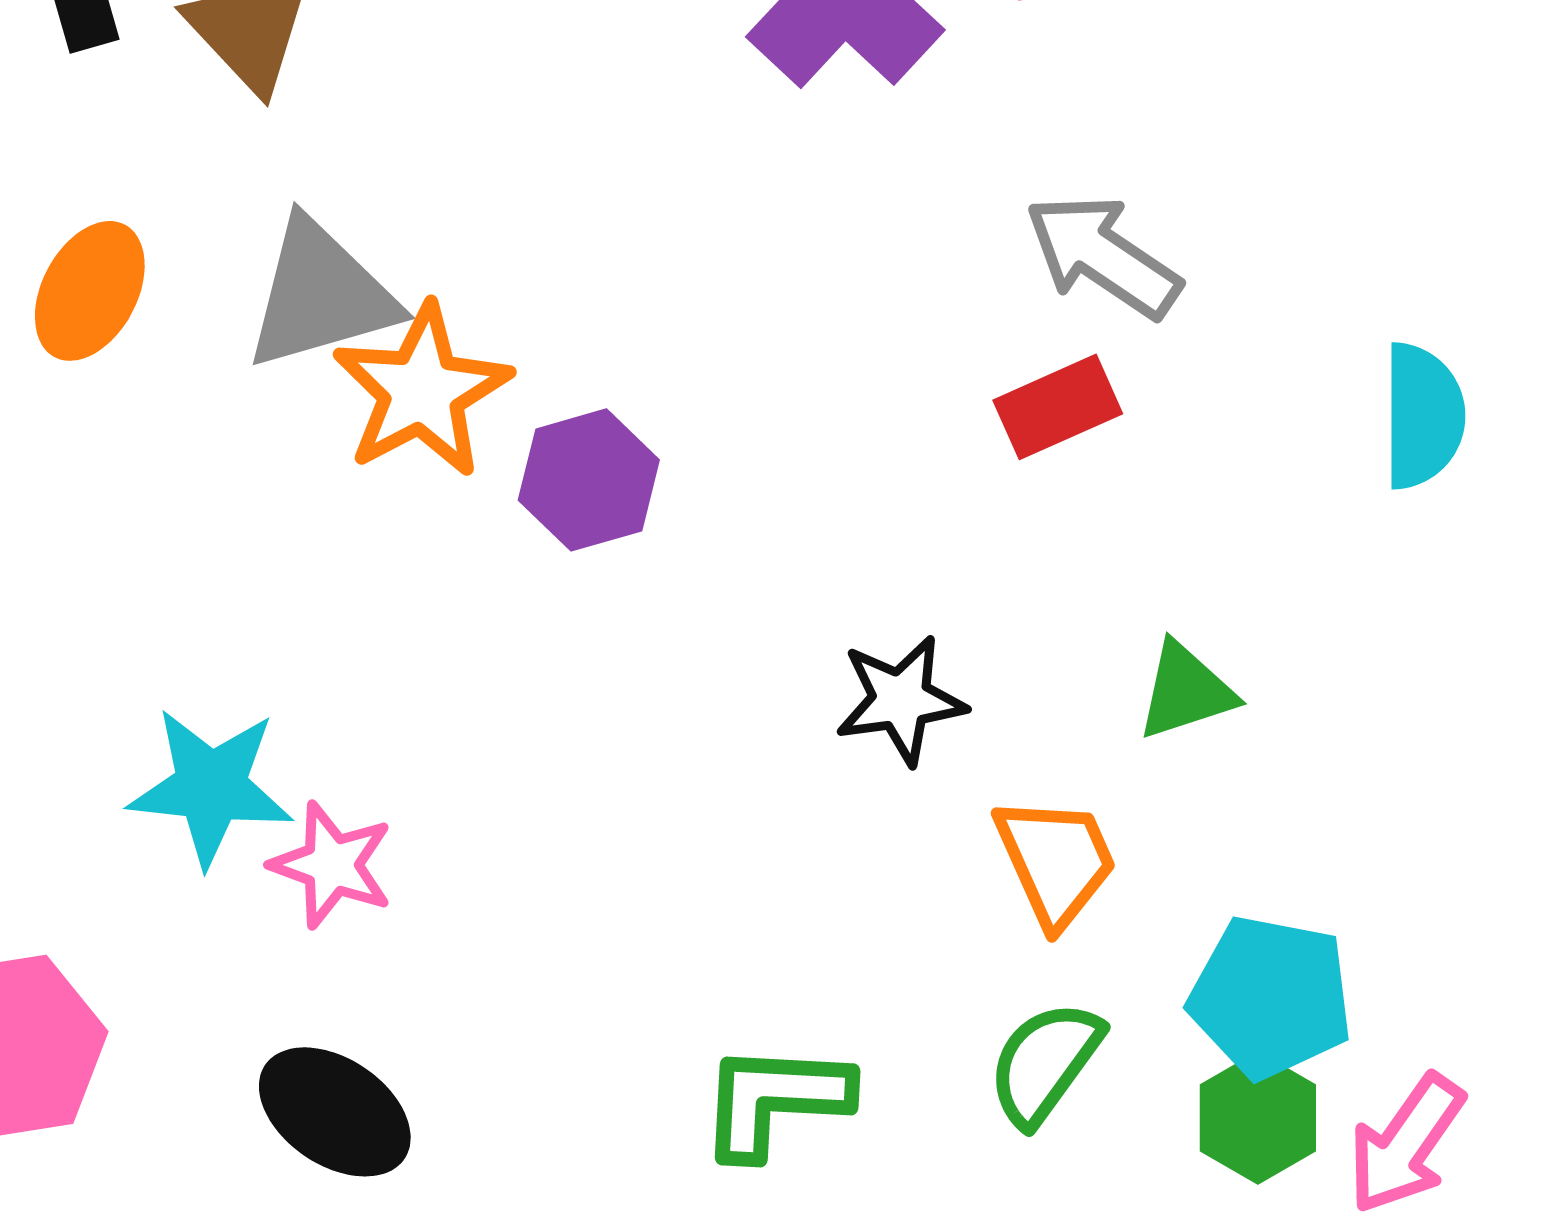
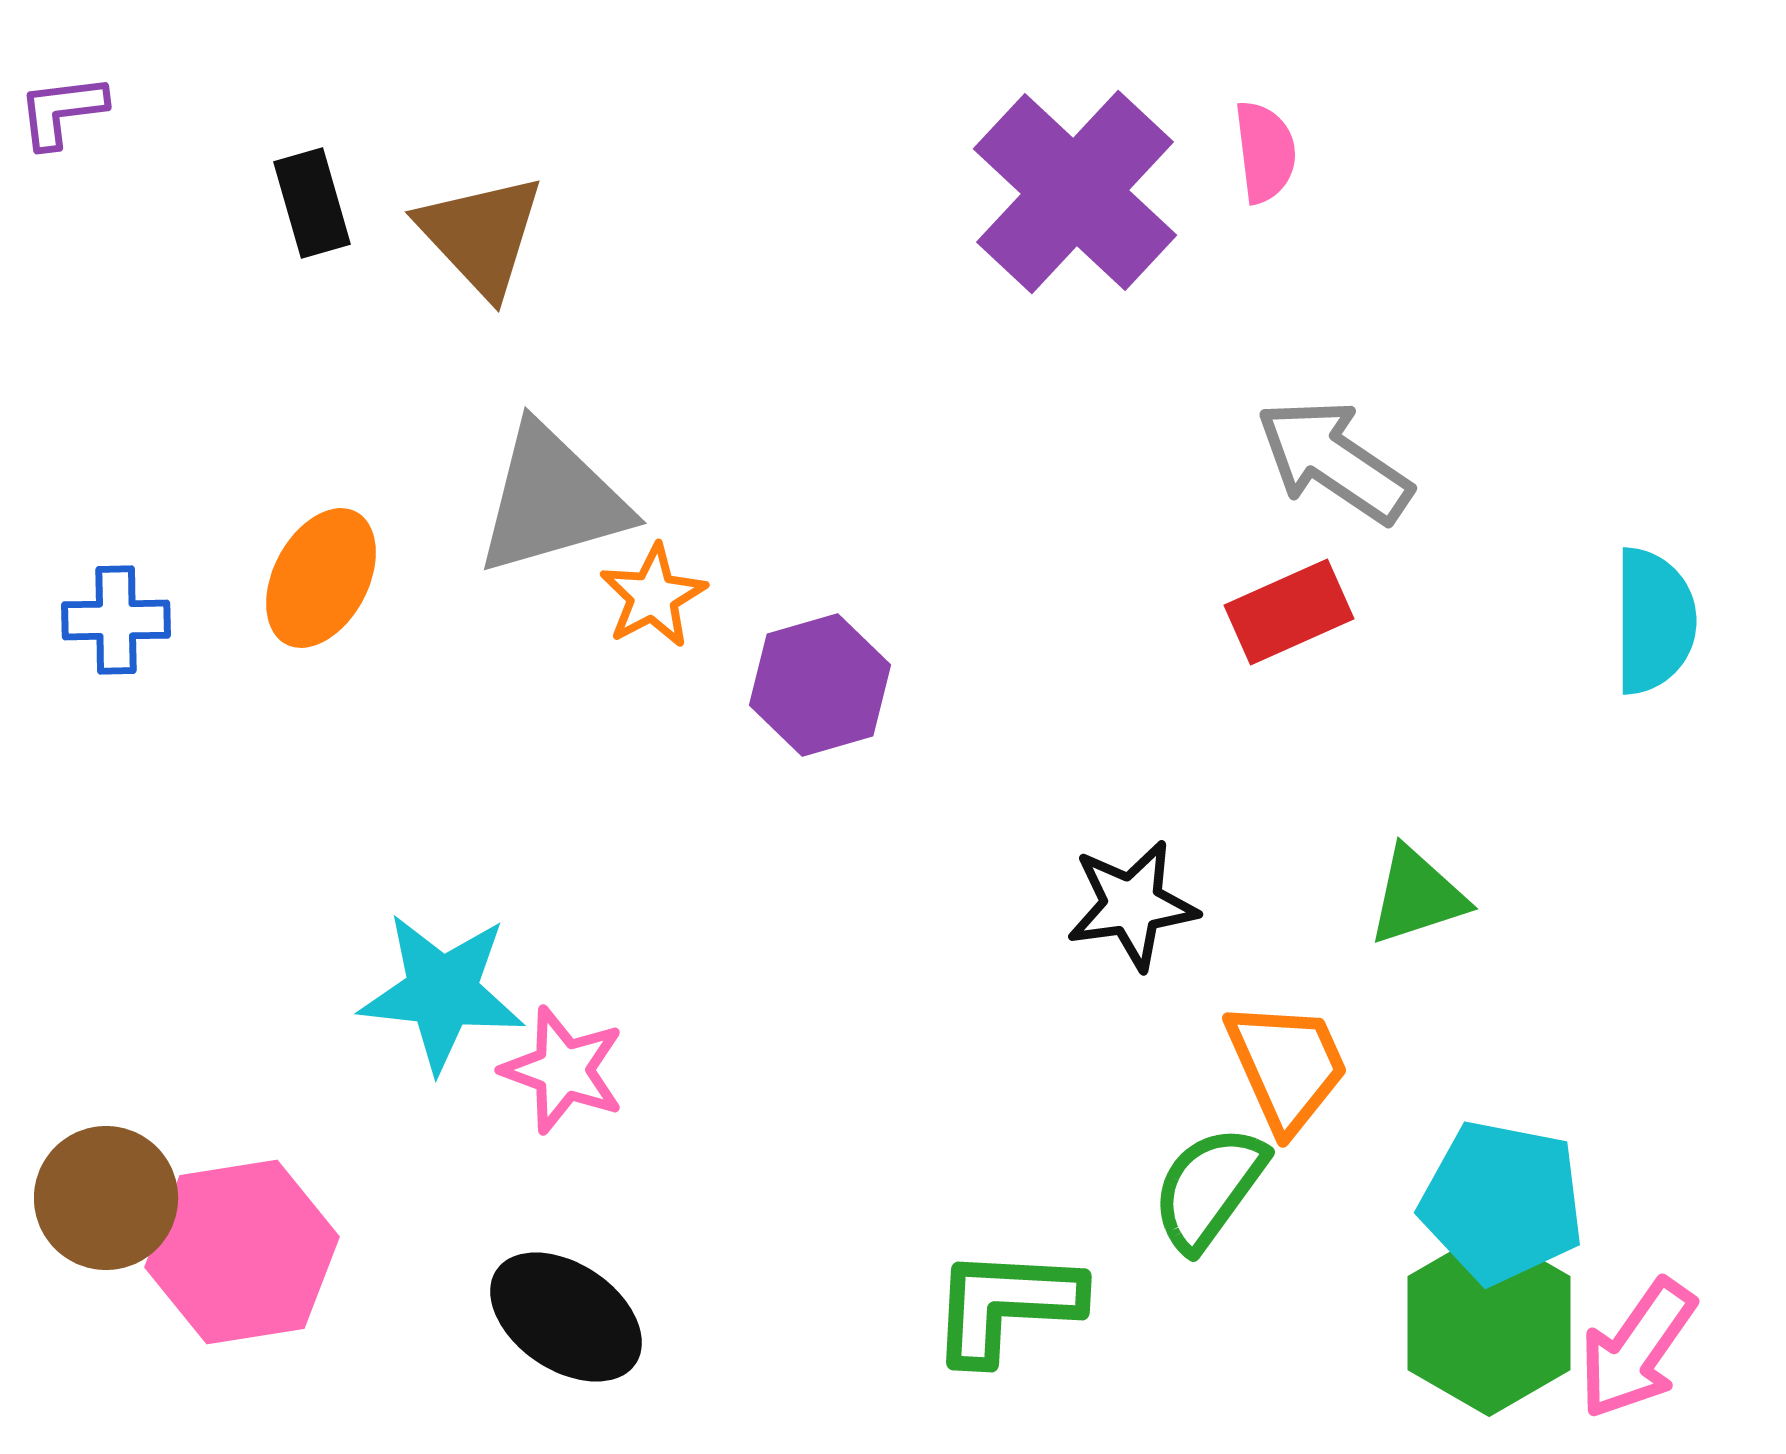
orange ellipse: (90, 291) -> (321, 578), moved
orange star: (422, 391) -> (653, 596), size x0.6
green semicircle: (1045, 1063) -> (1209, 1188), moved
green hexagon: (1258, 1118) -> (1489, 1323), size x1.4

